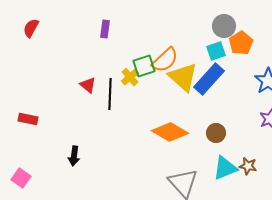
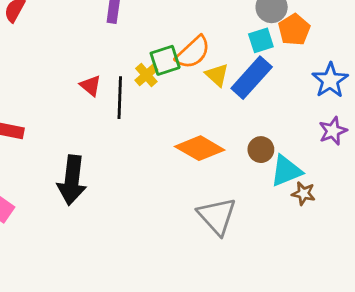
yellow triangle: (183, 77) -> (217, 75), size x0.6
black arrow: (74, 156) -> (72, 180), size x1.8
cyan triangle: (225, 168) -> (286, 171), moved

